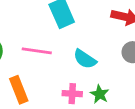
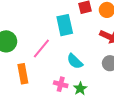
pink line: (37, 51) -> (41, 48), turned -70

